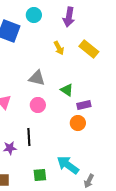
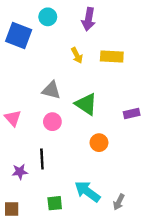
yellow rectangle: (89, 49) -> (112, 56), turned -36
green triangle: (67, 90) -> (86, 104), size x1.5
purple rectangle: (84, 105) -> (132, 114), moved
gray arrow: (89, 181) -> (119, 202), moved

